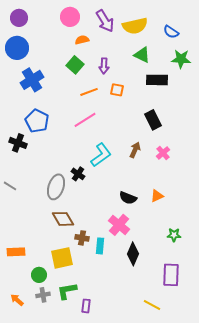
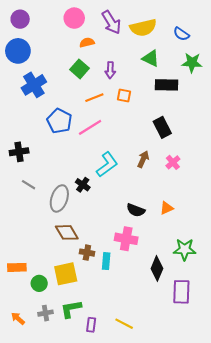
blue pentagon: (37, 121) -> (59, 121), moved
black cross: (18, 143) -> (19, 152), turned -30
gray line: (10, 186) -> (29, 185), moved
pink cross: (119, 225) -> (126, 239), turned -30
green star: (174, 235) -> (185, 249), size x1.5
black diamond: (133, 254) -> (157, 269), moved
green circle: (39, 275) -> (39, 283), moved
yellow line: (152, 305) -> (124, 324), moved

